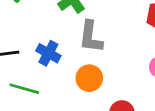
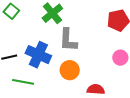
blue cross: (48, 53) -> (38, 55), size x1.4

